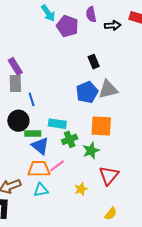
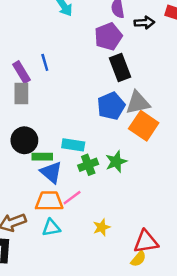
purple pentagon: (67, 26) -> (108, 36), moved, turned 30
black rectangle: (94, 62) -> (120, 67), size x1.5
blue line: (32, 99) -> (45, 62), moved
orange square: (101, 126) -> (144, 126), moved, turned 30
green star: (91, 151) -> (116, 162), moved
red triangle: (109, 175) -> (146, 242), moved, turned 40

